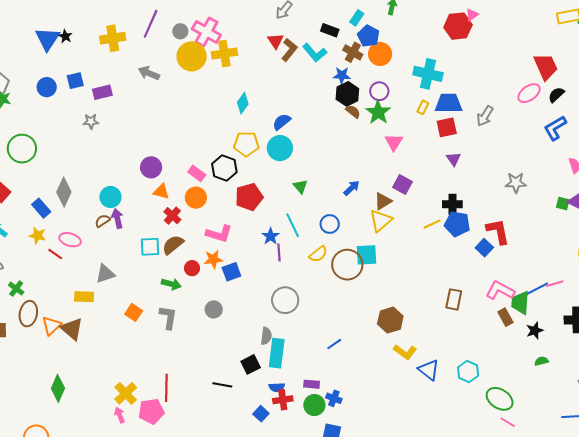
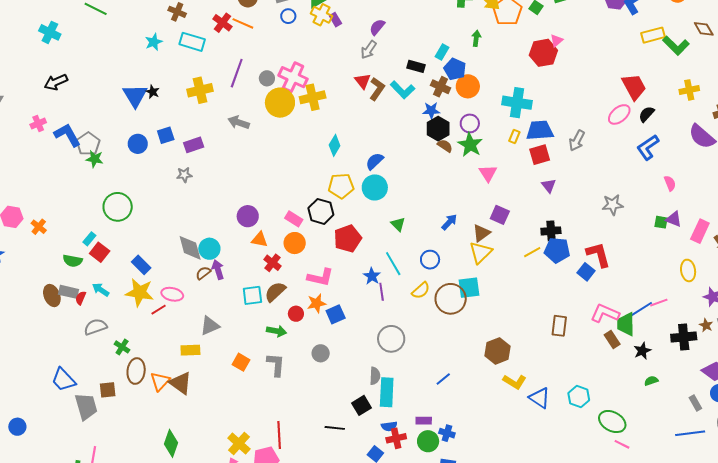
gray diamond: (64, 192) -> (190, 248), moved, turned -36
yellow star: (38, 236) -> (140, 292), size x1.6
red line: (55, 254) -> (159, 310), turned -63

